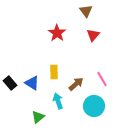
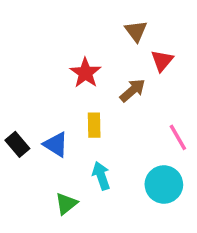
brown triangle: (86, 11) -> (136, 31), moved
red star: (57, 33) -> (85, 73), moved
brown arrow: (76, 84) -> (132, 90), moved

